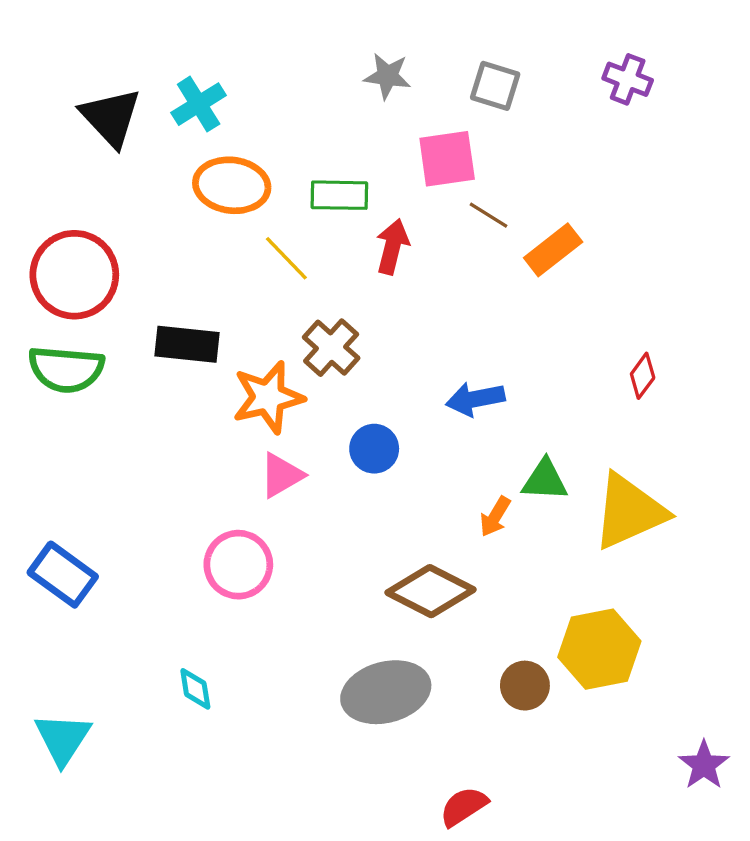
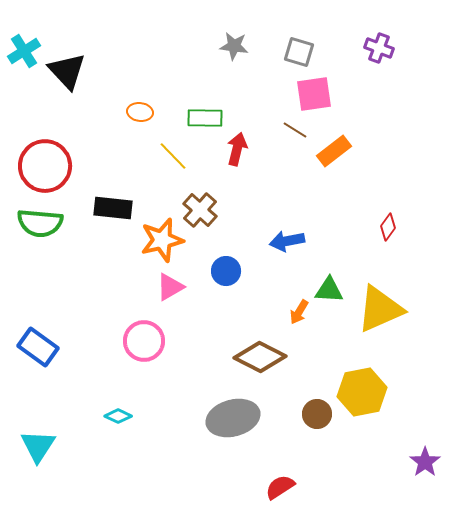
cyan cross: (199, 104) -> (24, 51), moved
pink square: (447, 159) -> (314, 94), moved
orange ellipse: (232, 185) -> (140, 112), size x0.6
cyan diamond: (195, 689) -> (118, 416), turned -56

